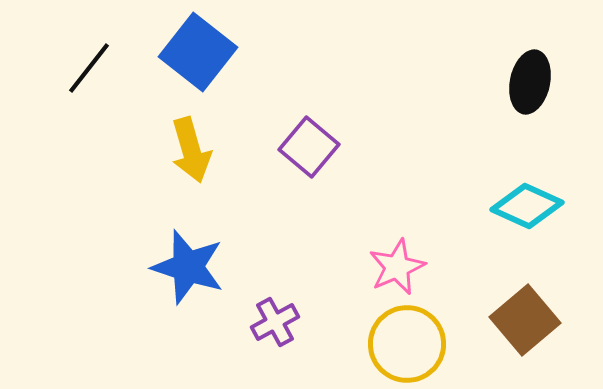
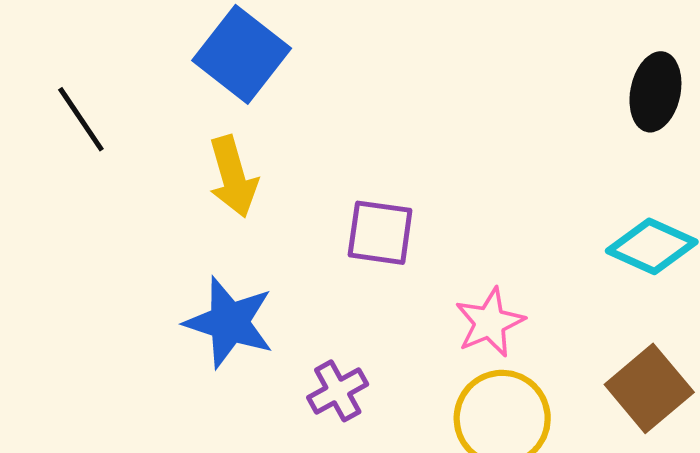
black line: (89, 68) -> (81, 119), moved, turned -72
purple square: (309, 147) -> (380, 233), moved, turned -32

